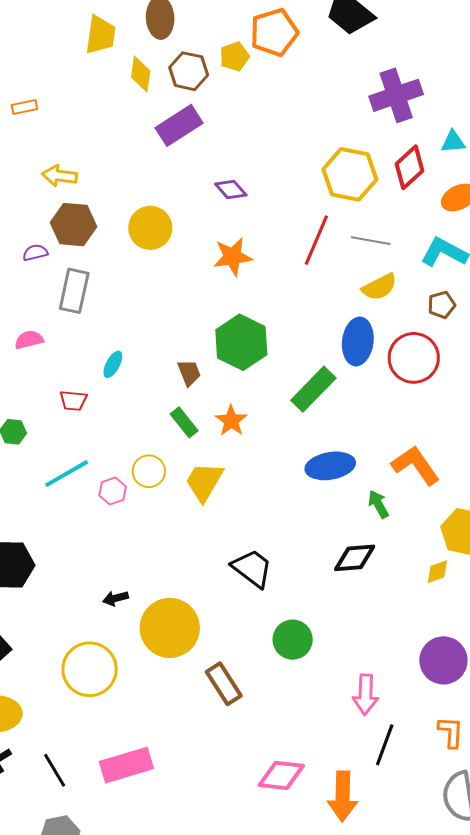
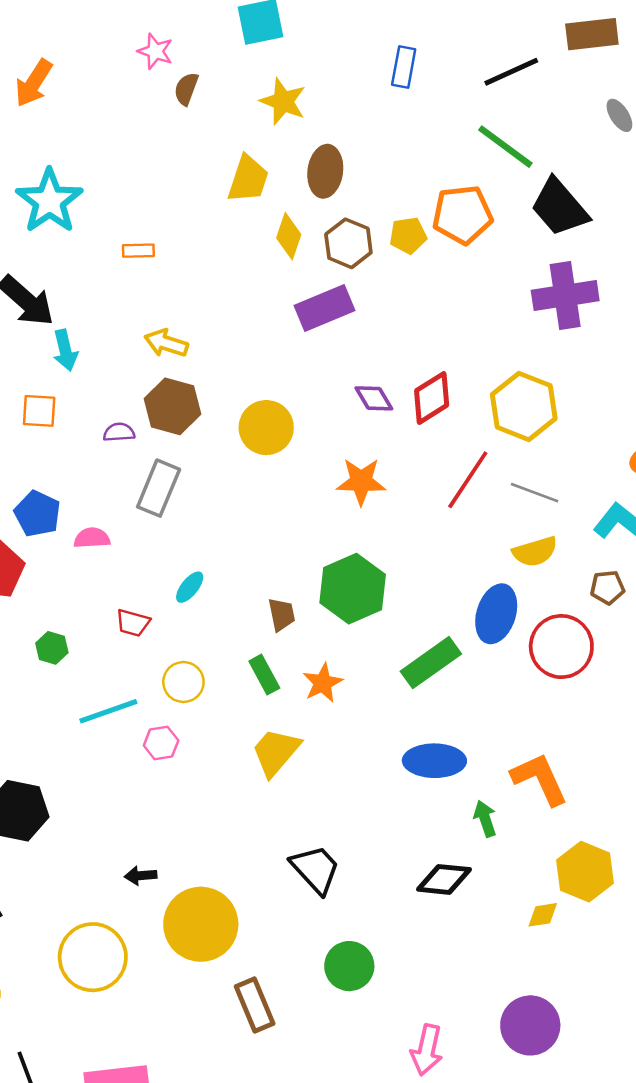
purple cross: (396, 95) -> (565, 296), moved
red diamond: (409, 167) -> (432, 398), moved
yellow circle: (149, 471) -> (183, 682), moved

